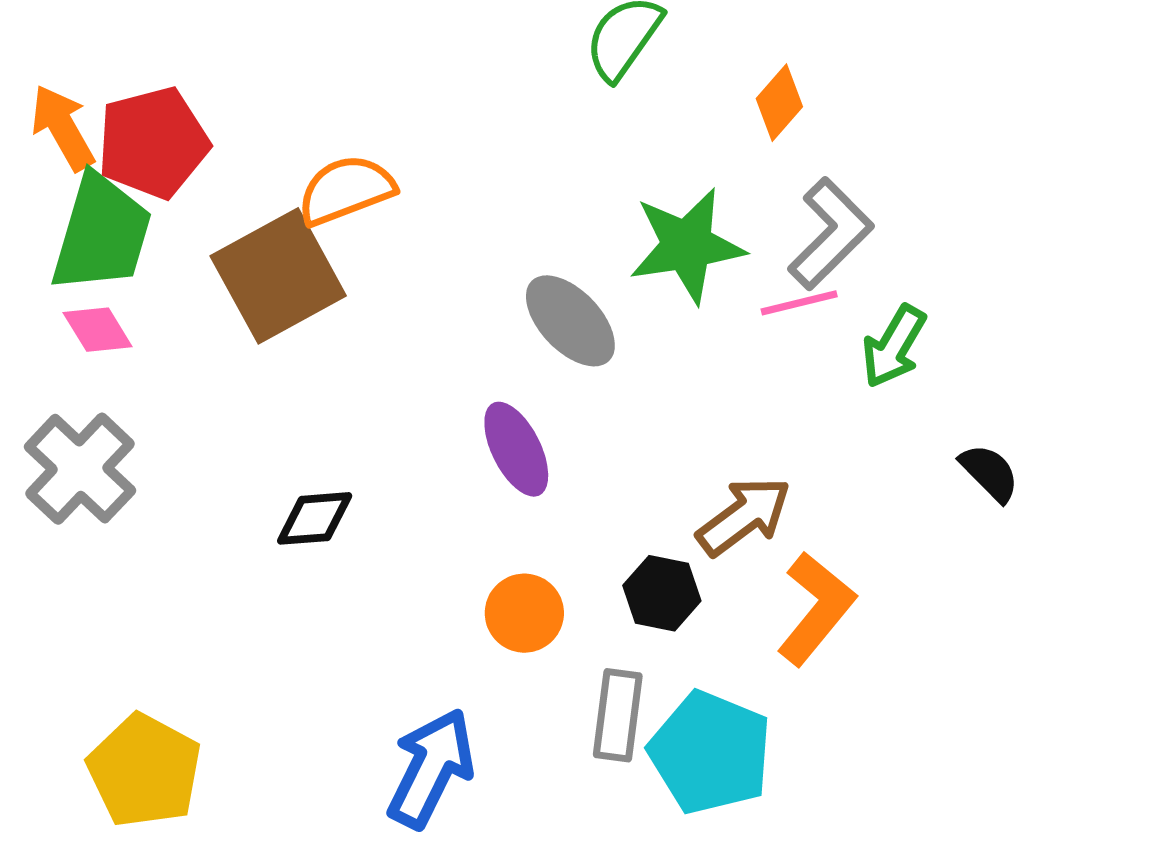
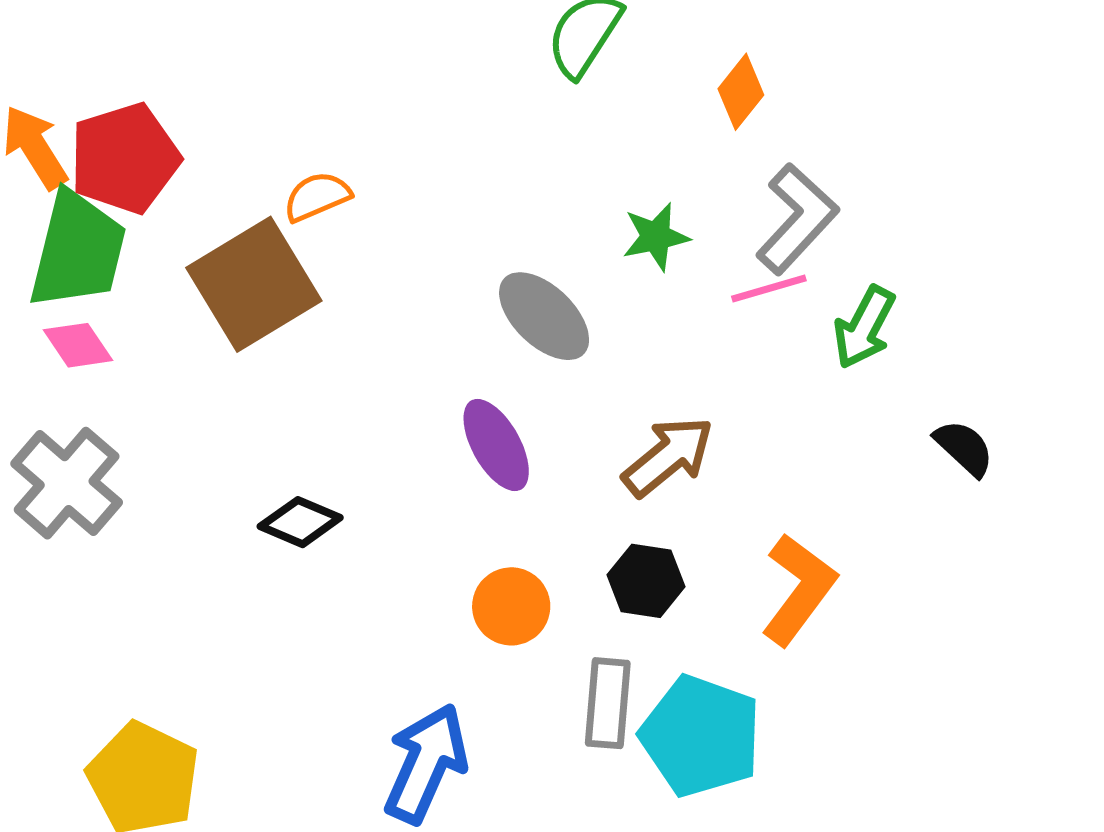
orange semicircle: (346, 190) -> (317, 197), size x0.7
green star: (687, 246) -> (656, 237), size x0.6
brown arrow: (744, 516) -> (668, 456), moved
black diamond: (315, 518) -> (300, 522), turned 30

